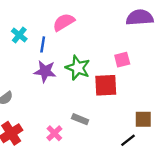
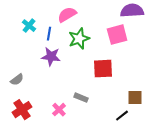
pink square: (122, 60) -> (117, 35), moved, size x1.5
green star: (78, 68) -> (79, 39), moved, turned 30

